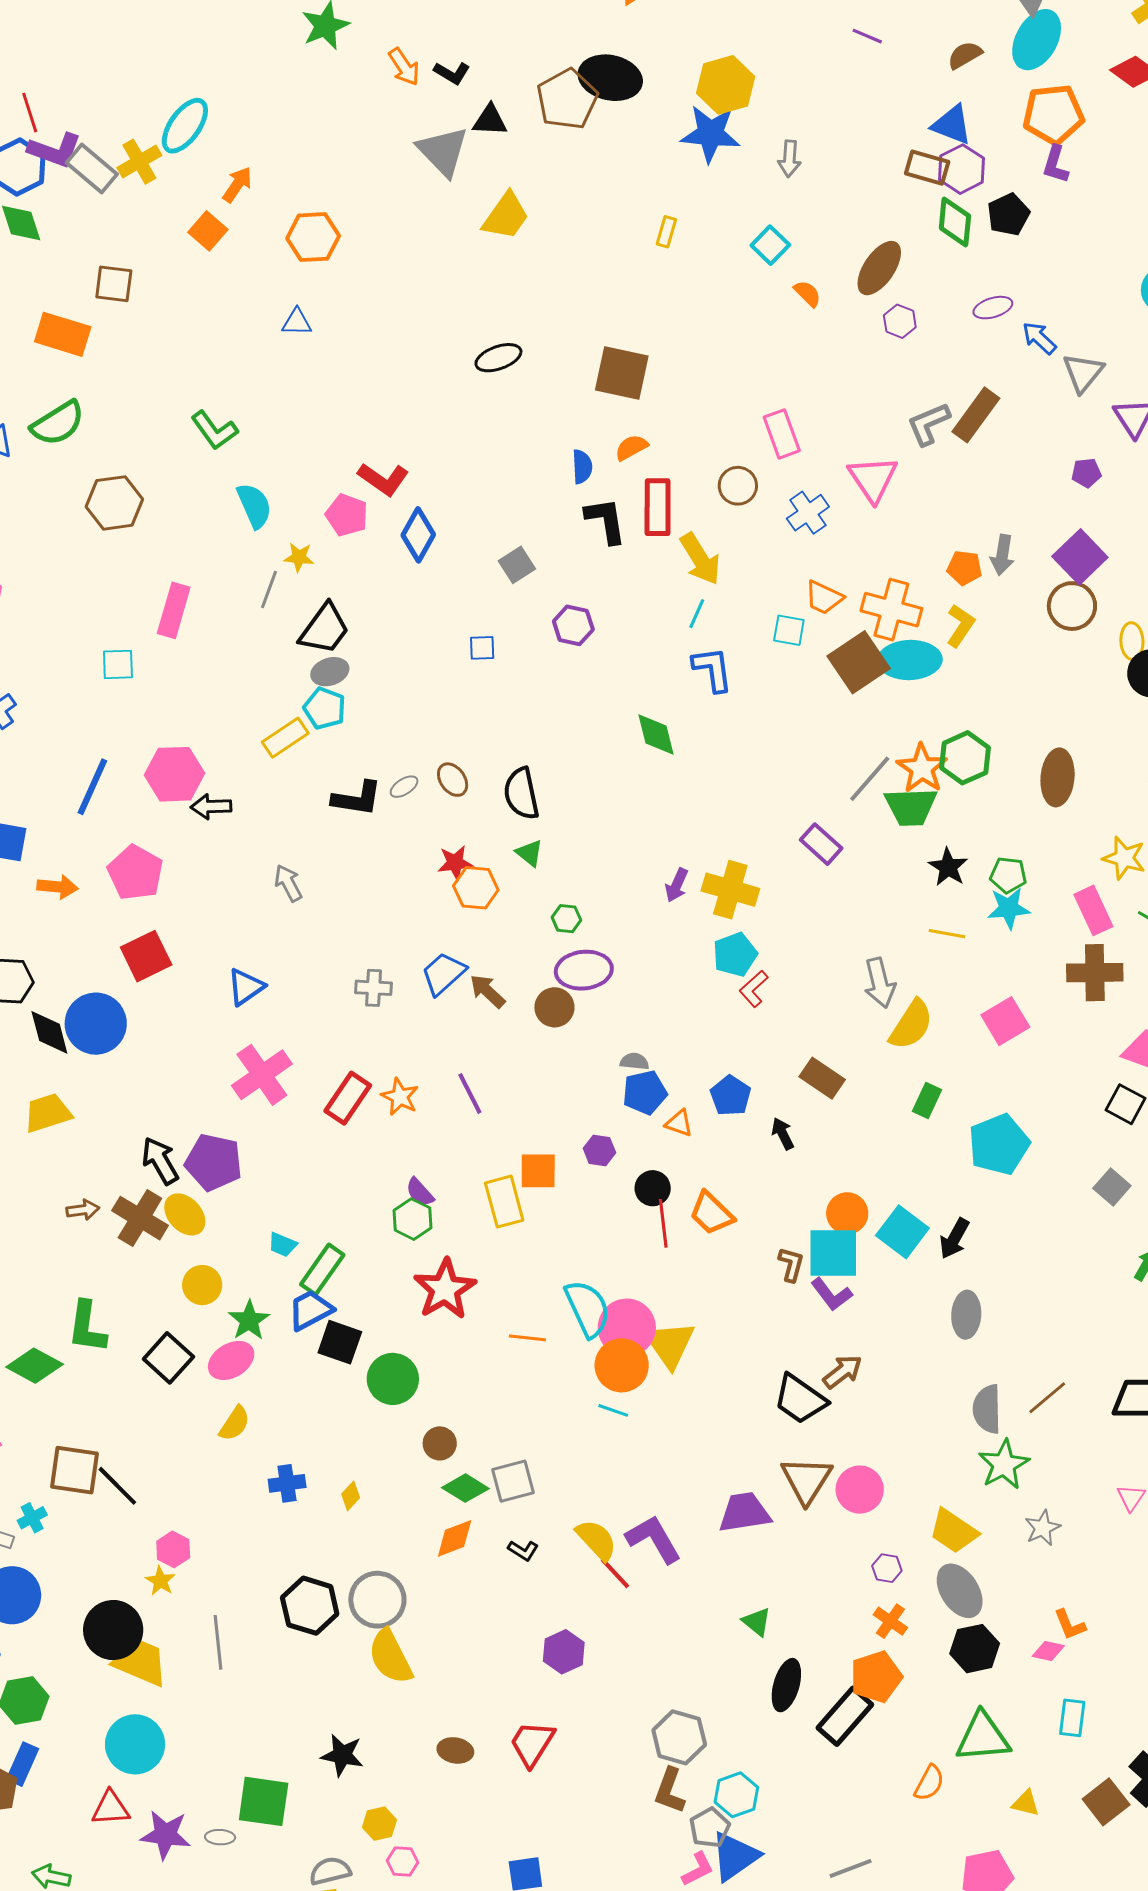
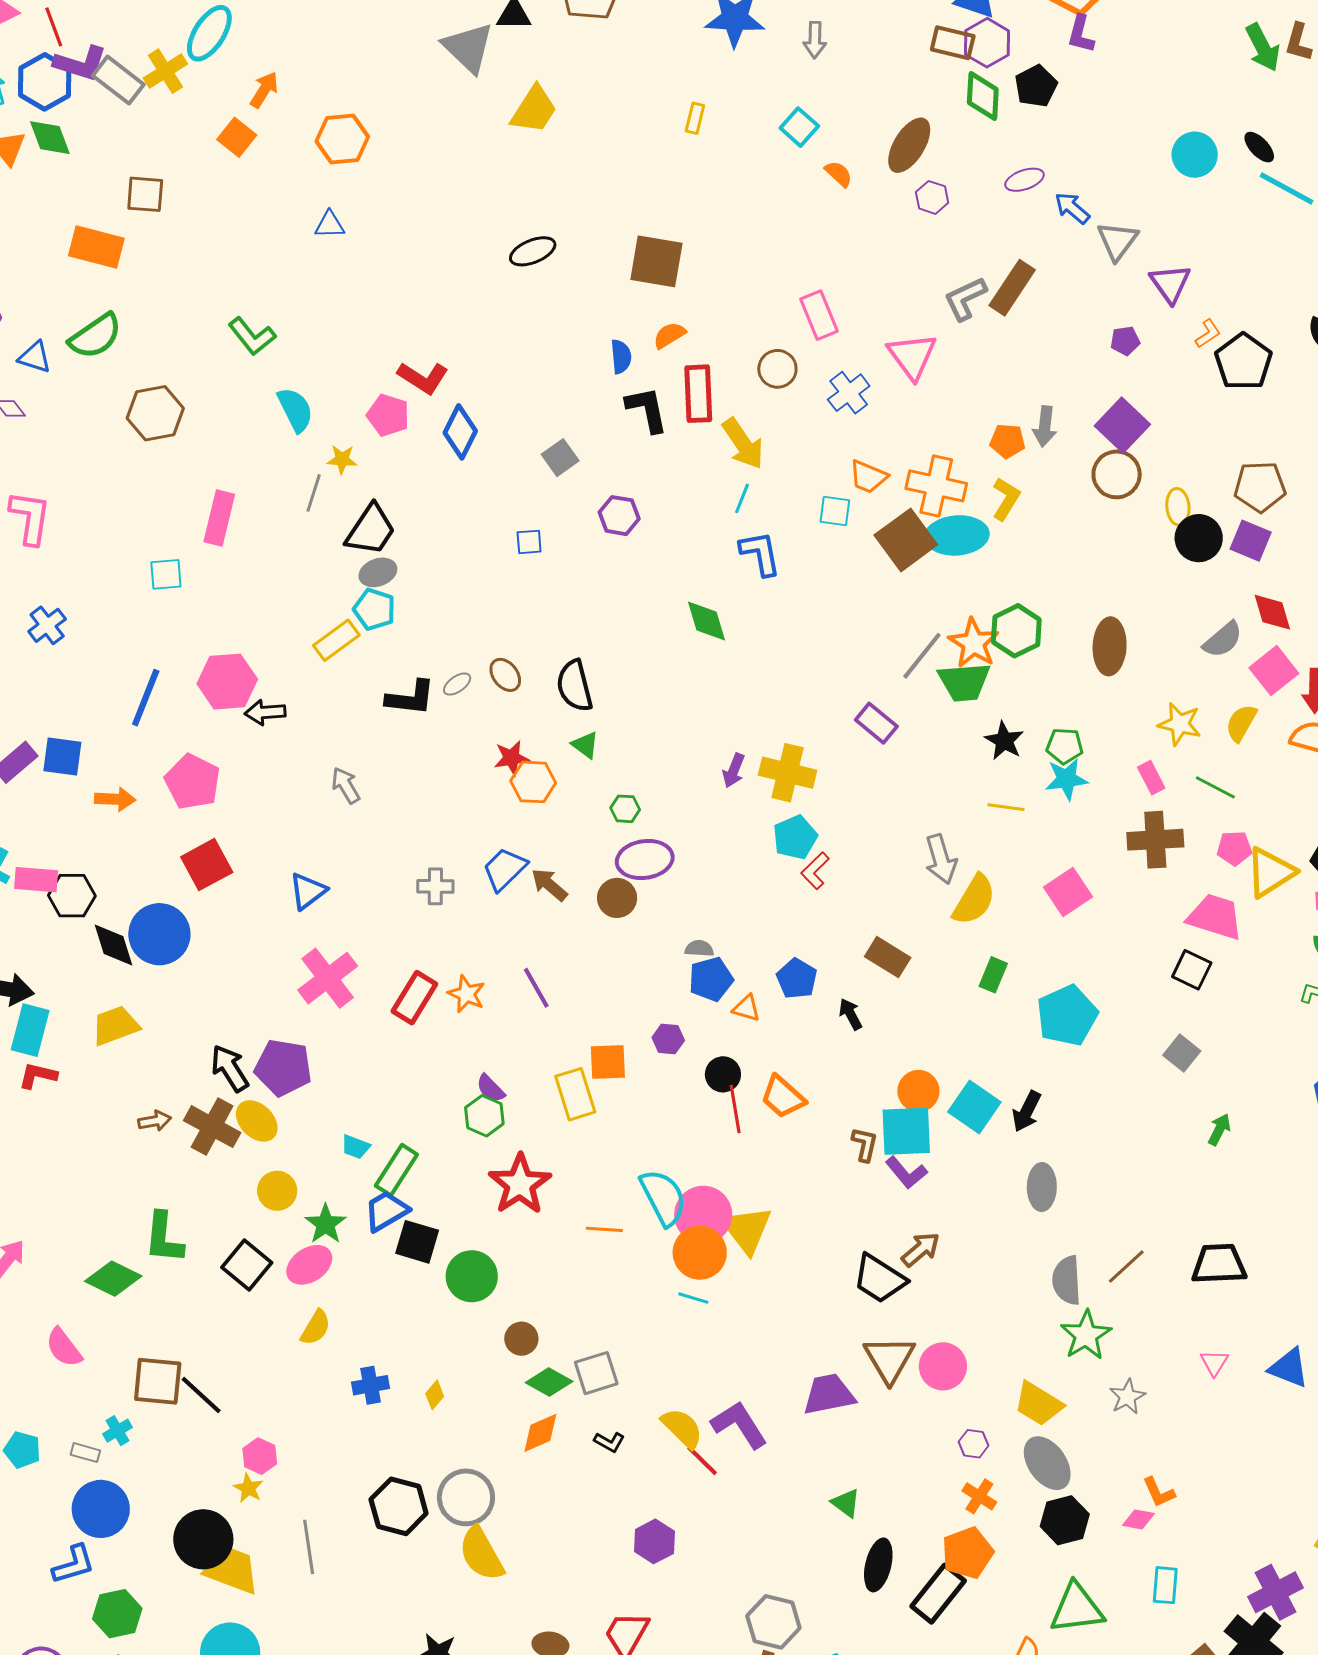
pink rectangle: (1093, 910) -> (1151, 778), size x0.7

